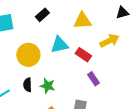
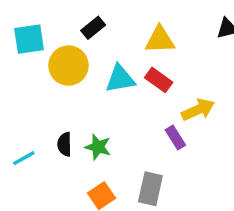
yellow arrow: (109, 41) -> (198, 110), moved
yellow circle: (28, 55) -> (69, 66), moved
red rectangle: (83, 55) -> (159, 80), moved

